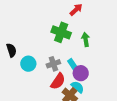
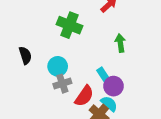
green cross: (61, 32) -> (69, 25), moved
cyan circle: (28, 64) -> (58, 66), moved
gray cross: (53, 64) -> (62, 84), moved

